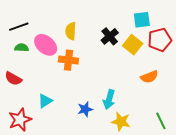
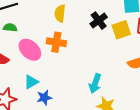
pink ellipse: (46, 45) -> (30, 50), moved
yellow square: (133, 45) -> (121, 30), turned 30
blue star: (85, 109) -> (44, 98), moved

